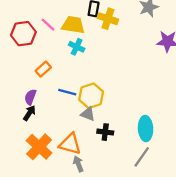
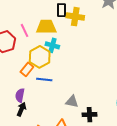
pink line: (48, 25) -> (25, 30), turned 32
blue line: (67, 92) -> (44, 79), moved
yellow hexagon: (91, 96) -> (40, 57), moved

